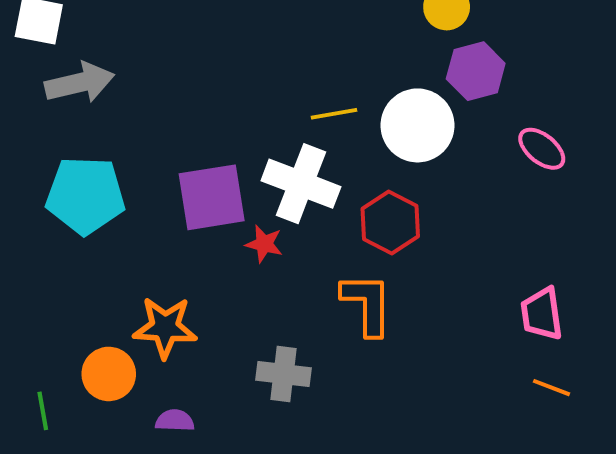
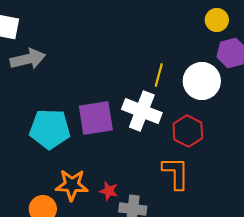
yellow line: (334, 114) -> (159, 75), turned -65
cyan pentagon: (85, 195) -> (50, 129), moved
red star: (264, 244) -> (109, 191), moved

